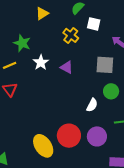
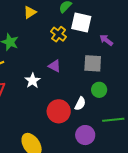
white square: (94, 24) -> (81, 23), size x1.5
white star: (41, 62) -> (33, 81), moved
red circle: (69, 136) -> (59, 111), moved

